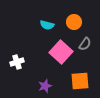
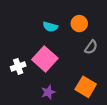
pink square: (61, 52) -> (45, 59), moved
orange square: (80, 81) -> (86, 87), turned 36

